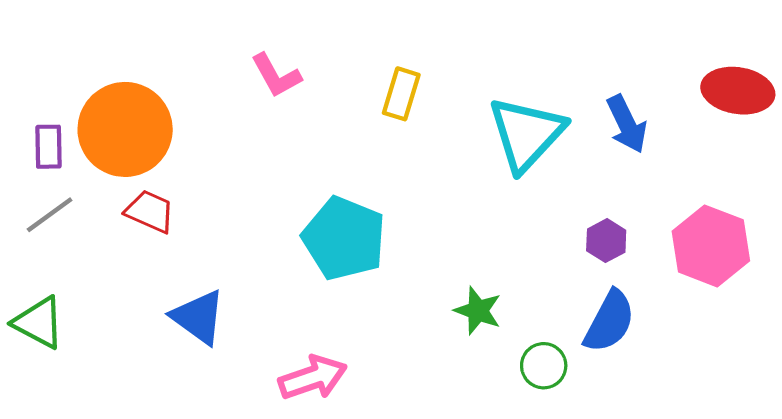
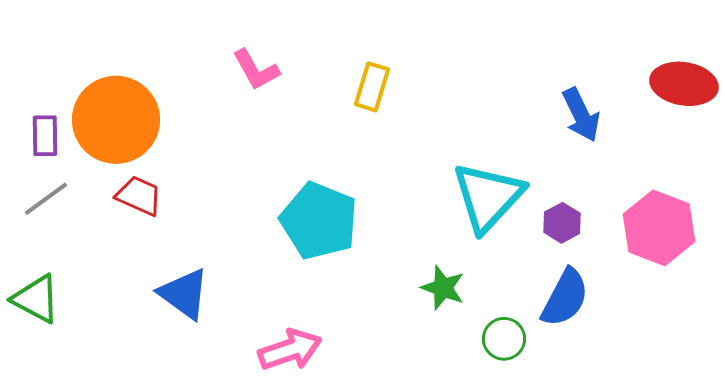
cyan triangle: (526, 134) -> (488, 197), moved

